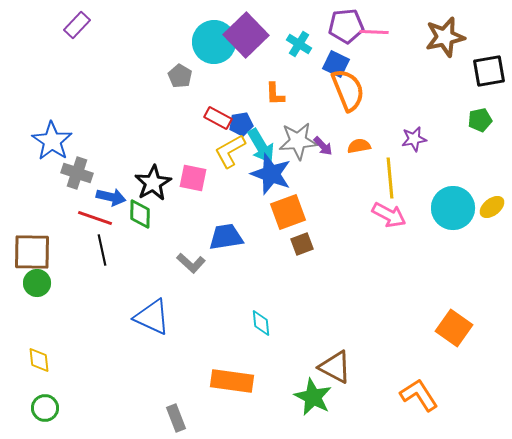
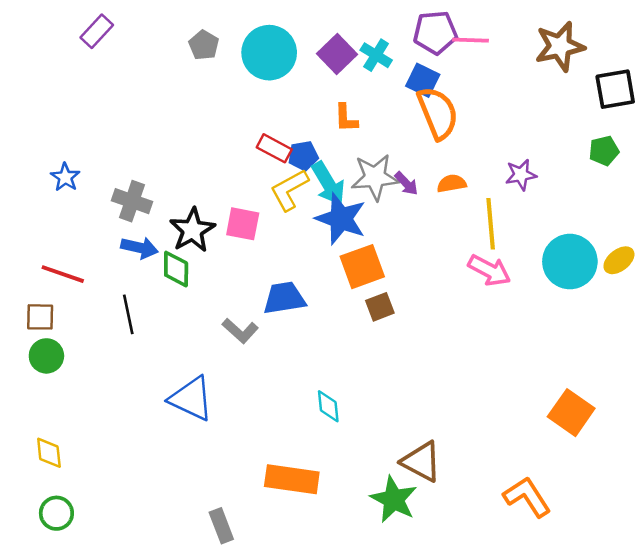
purple square: (246, 35) -> (337, 54), moved, size x0.7
gray pentagon: (180, 76) -> (204, 45), moved
blue star: (52, 141) -> (65, 177), size x0.6
gray cross: (77, 173) -> (132, 201), moved
red line: (95, 218) -> (63, 274), moved
brown square: (32, 252) -> (40, 317), size x0.6

